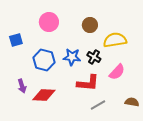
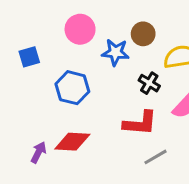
blue star: (72, 57) -> (115, 52), moved
purple arrow: (22, 86) -> (38, 152), moved, turned -136

